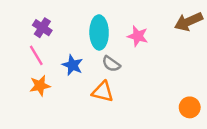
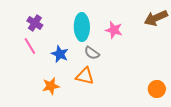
orange star: (40, 86) -> (51, 86), moved

